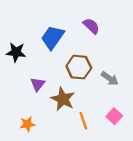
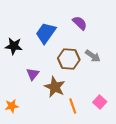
gray arrow: (110, 78) -> (93, 56), moved
orange star: (27, 124) -> (12, 106), moved

